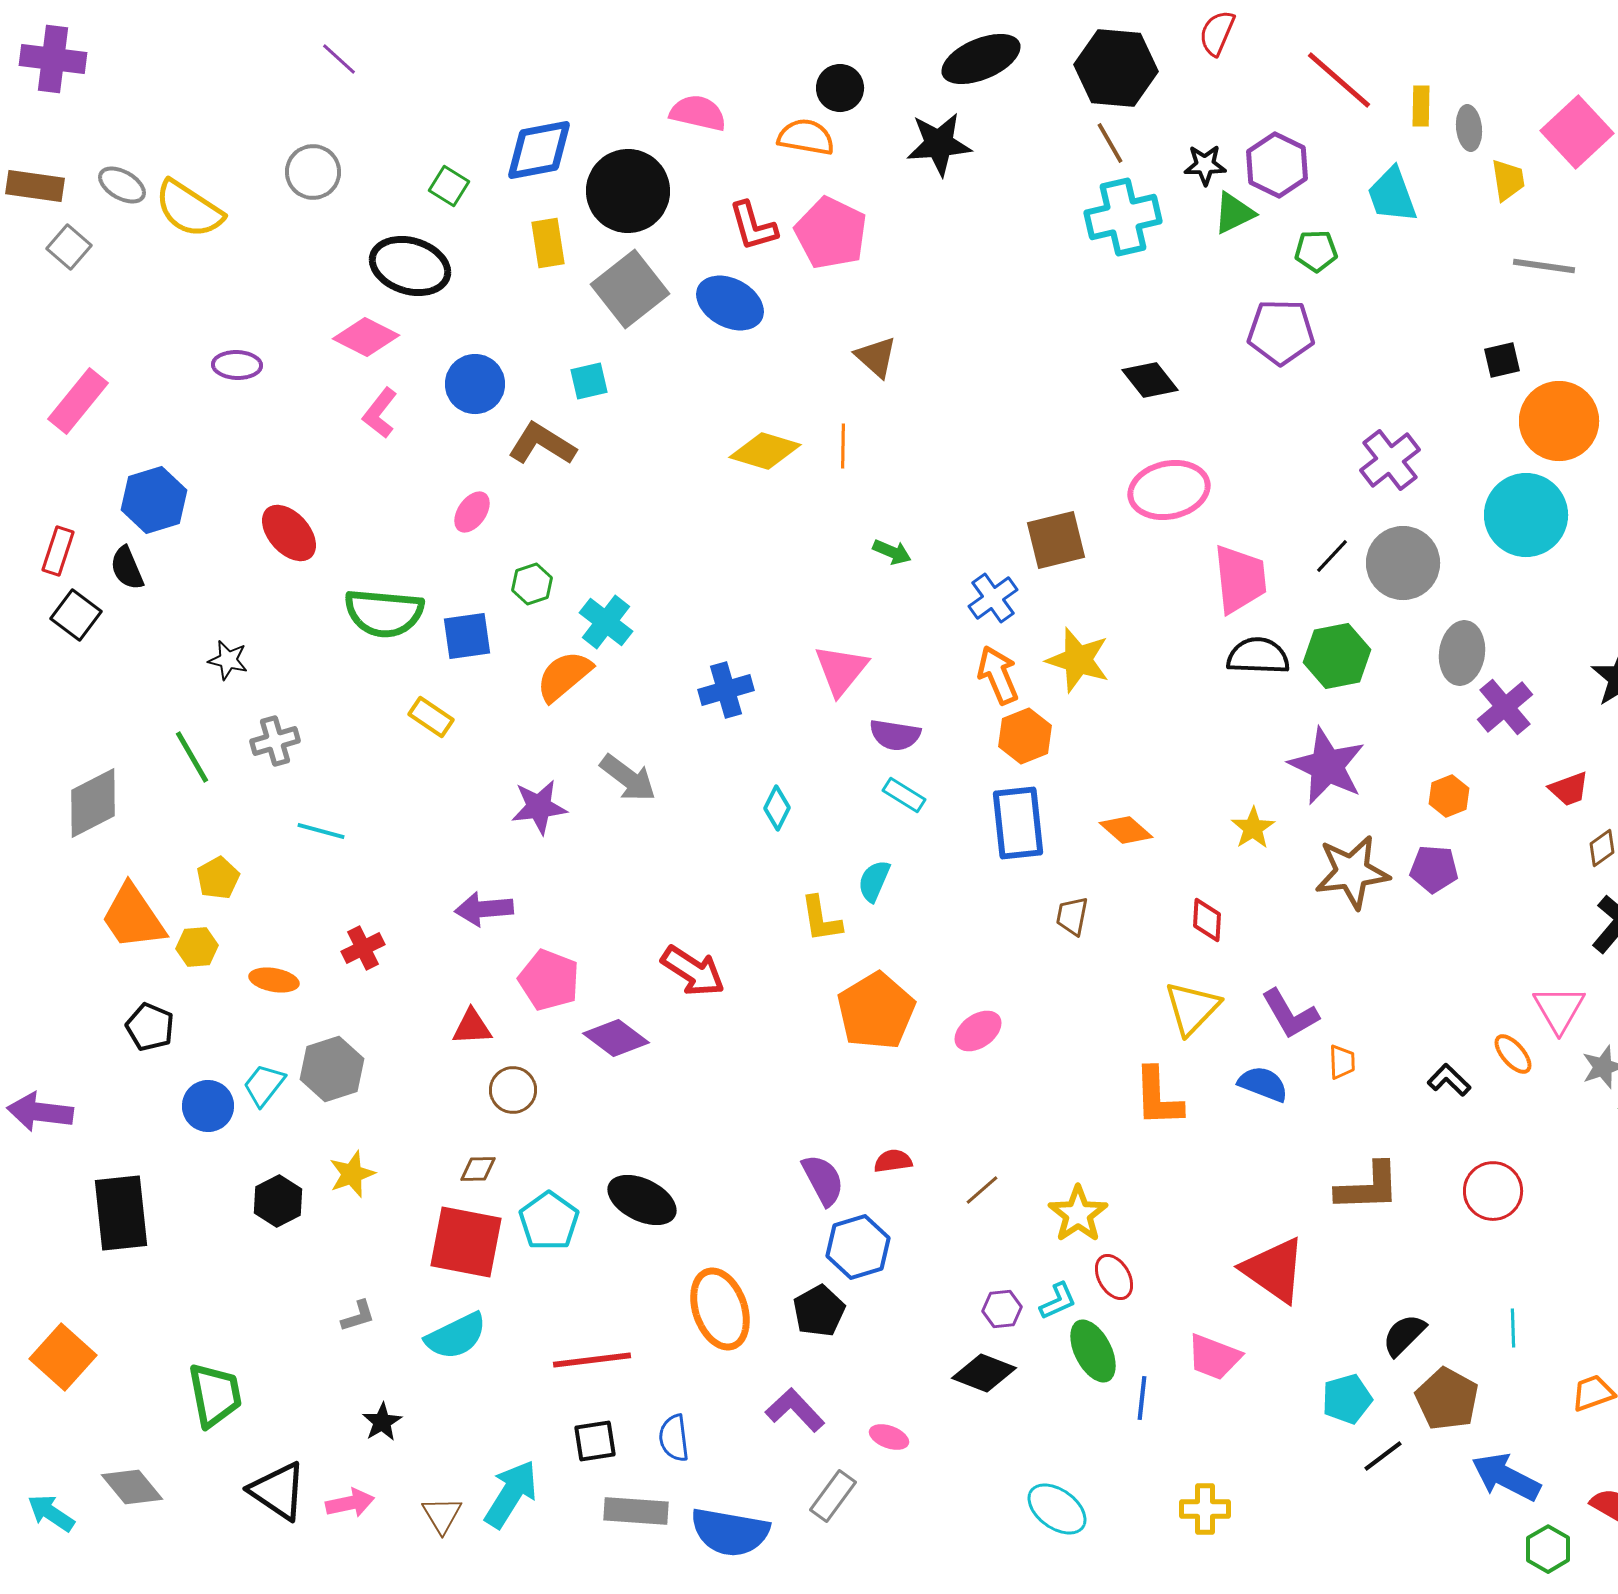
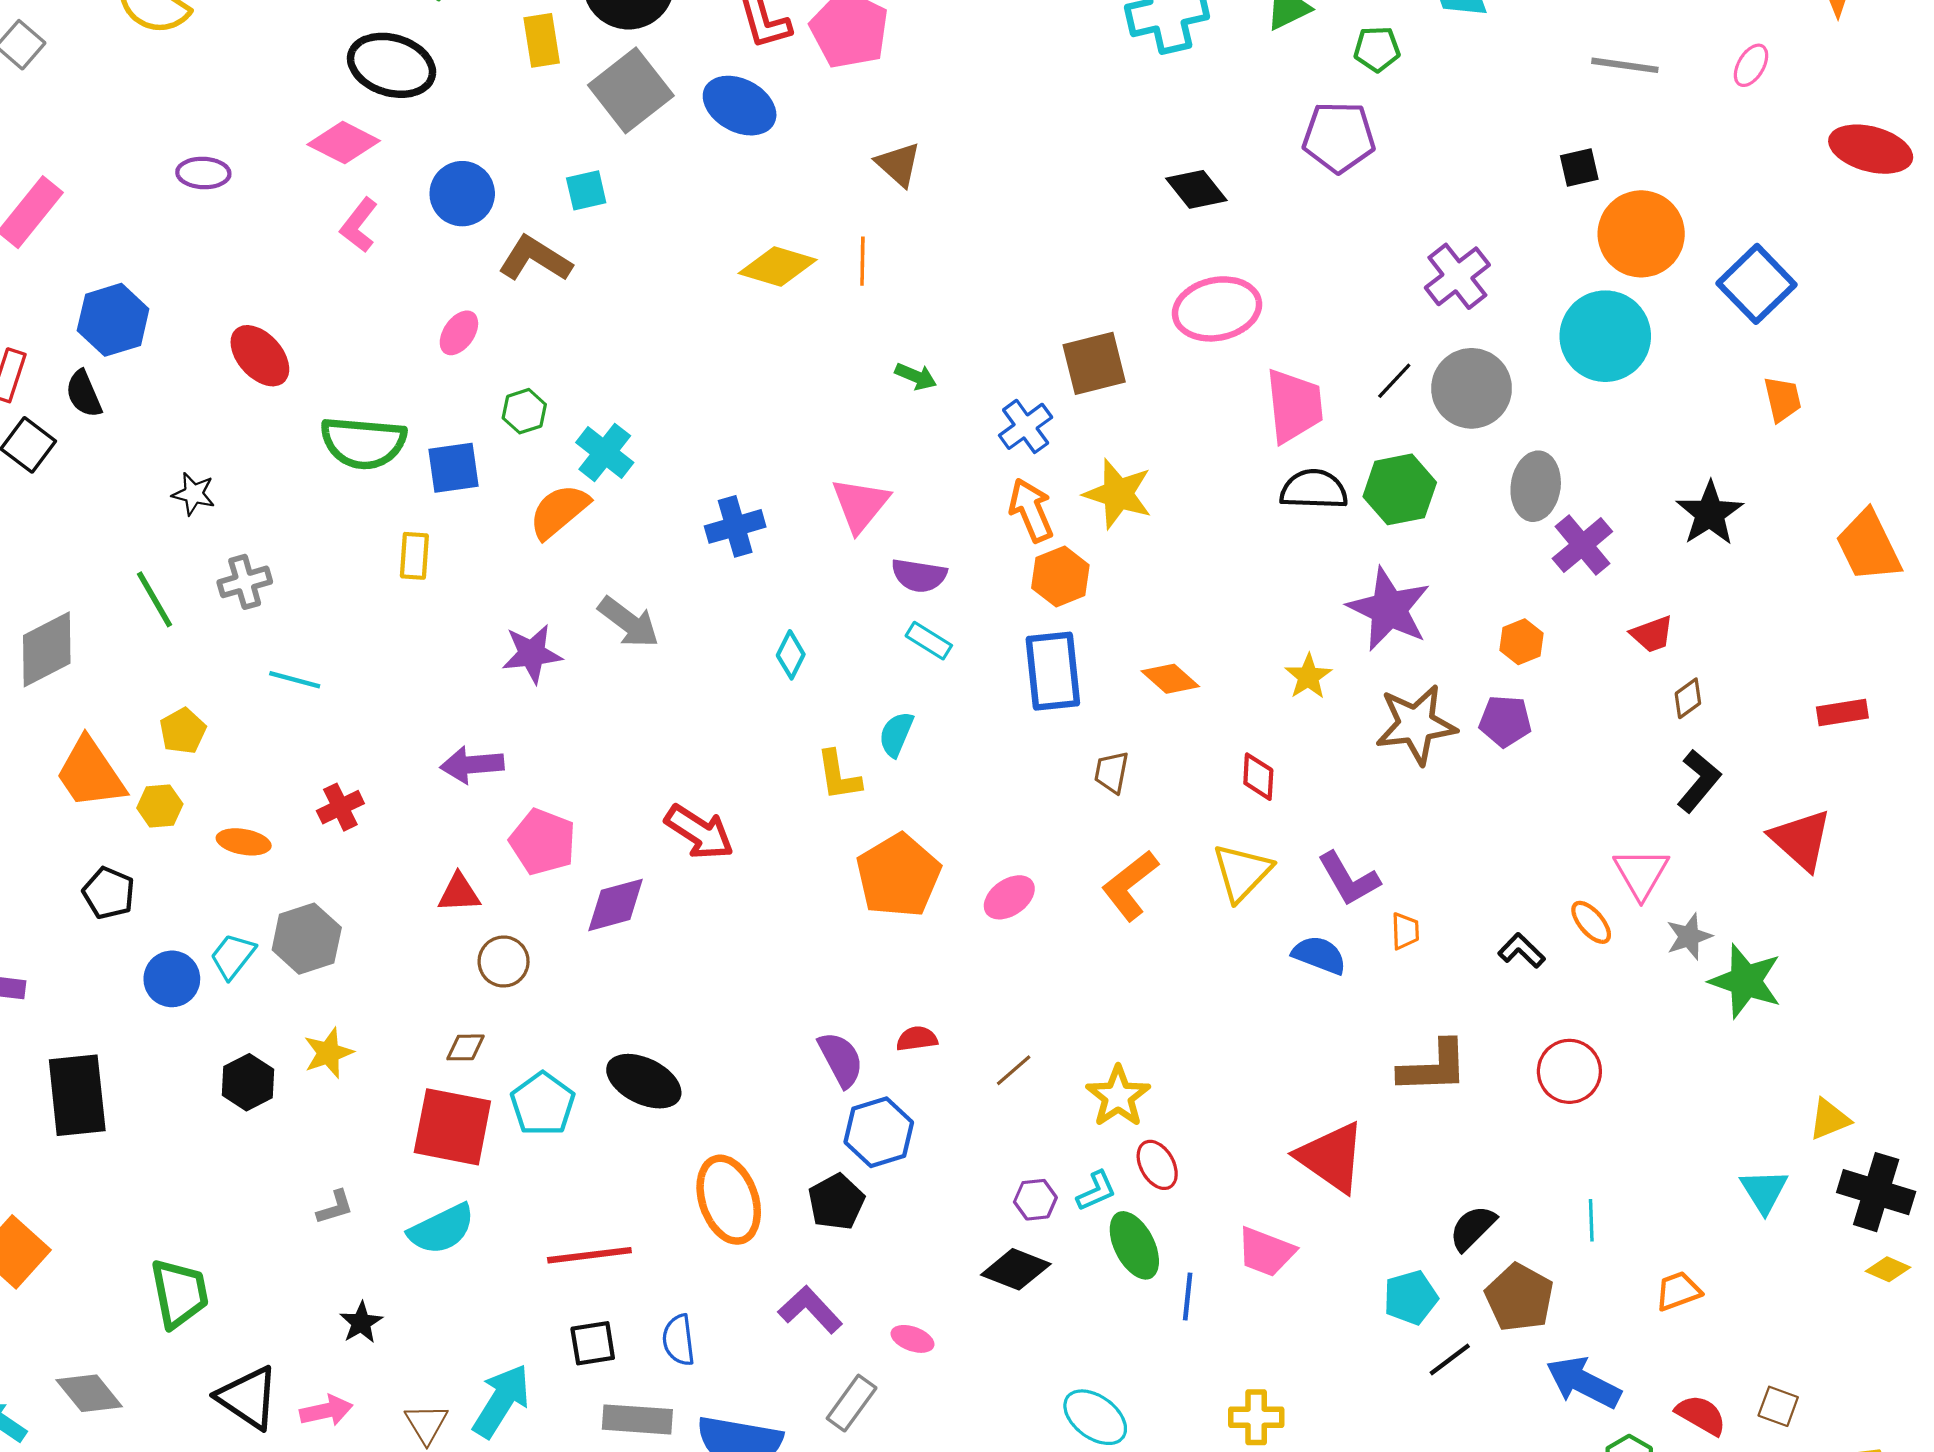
yellow rectangle: (431, 717) -> (414, 556), turned 60
purple diamond: (616, 1038) -> (616, 905), turned -52
orange L-shape: (1158, 1097) -> (1130, 885), moved, turned 54

